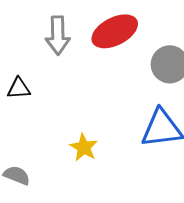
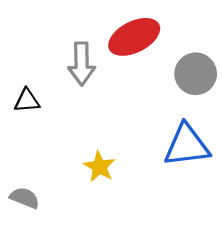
gray arrow: (58, 35) -> (82, 64), moved

